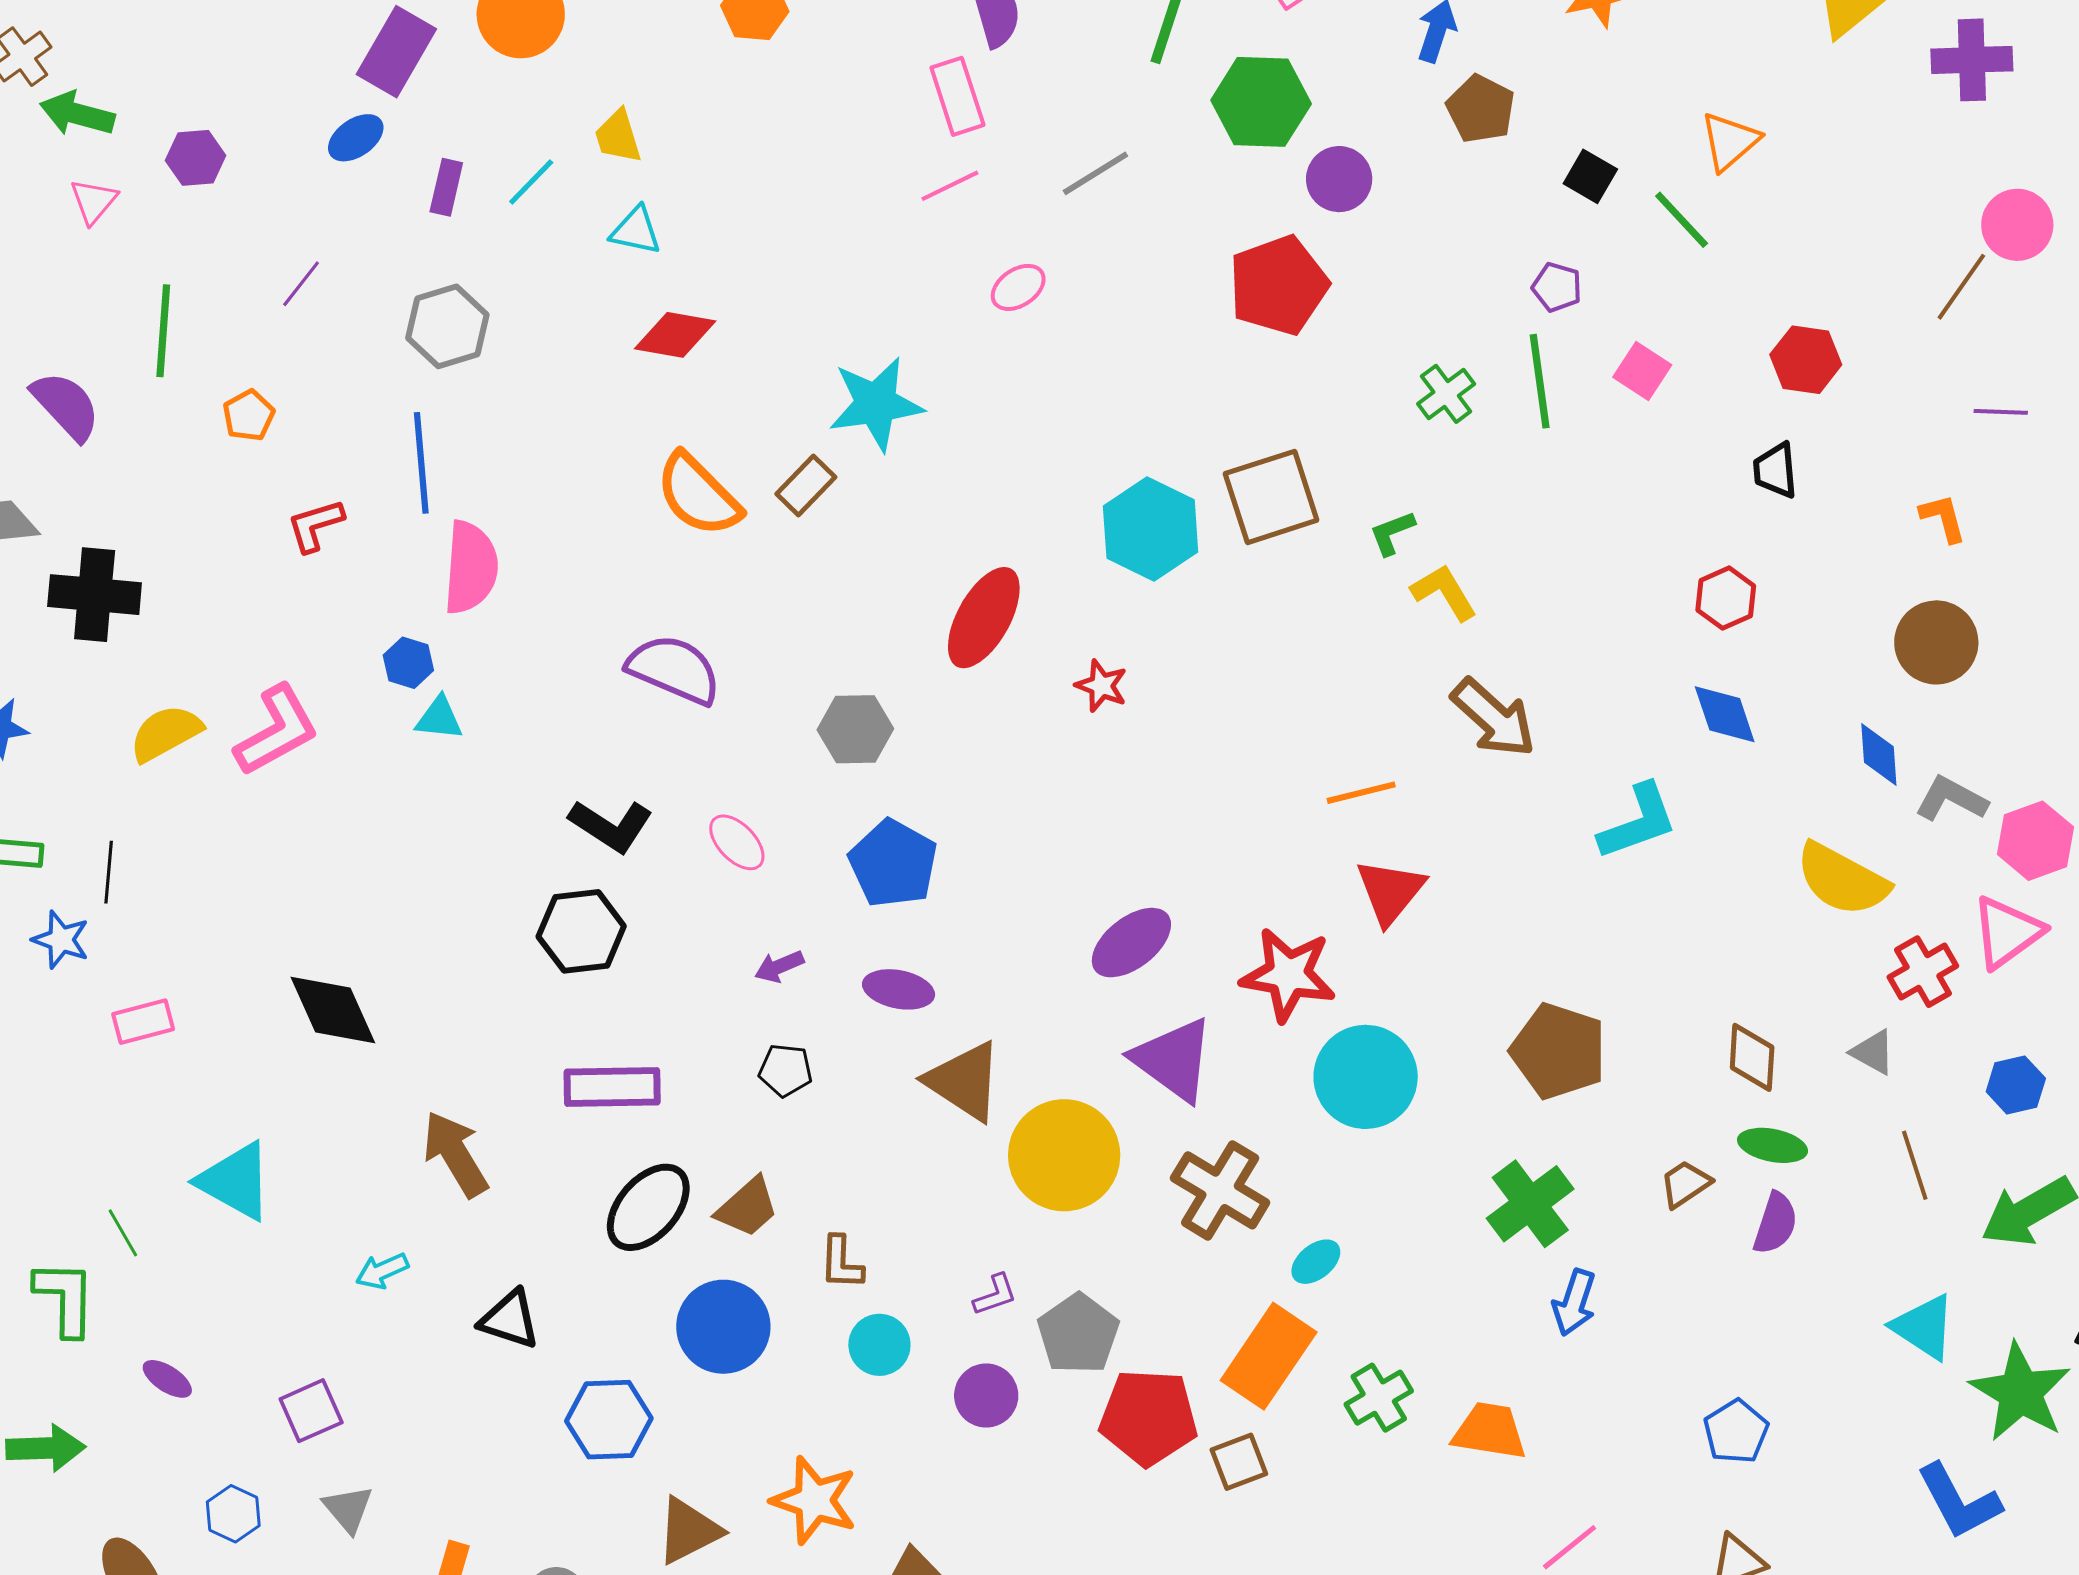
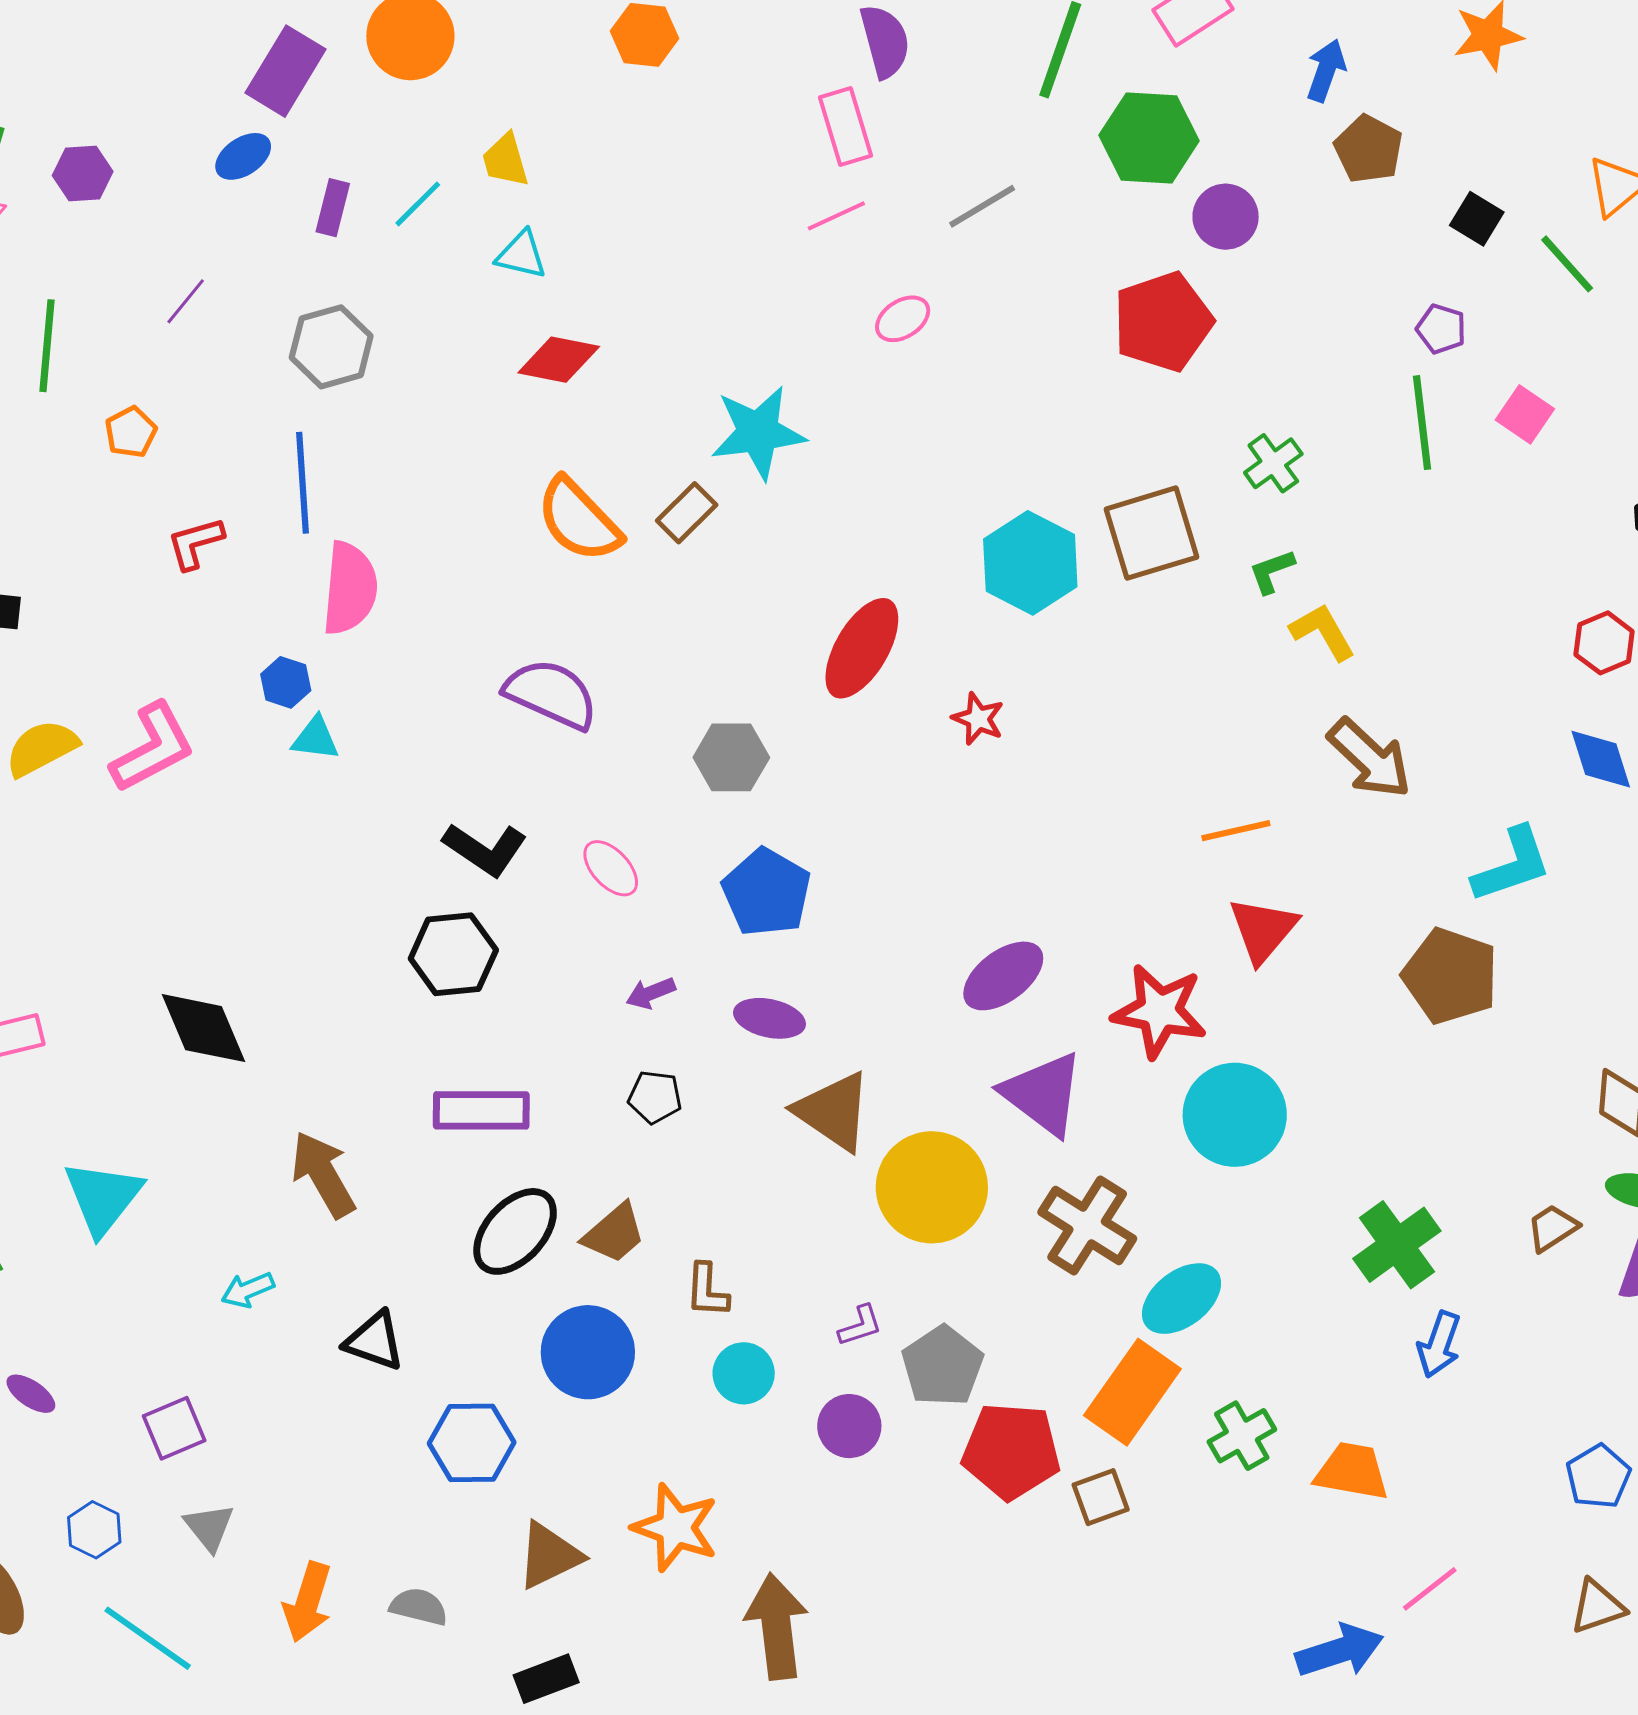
green cross: (1446, 394) -> (1273, 463), moved
brown pentagon: (1558, 1051) -> (1450, 976), moved
cyan triangle: (235, 1181) -> (103, 1197), turned 38
cyan ellipse: (1316, 1262) -> (1181, 1299), size x1.6

